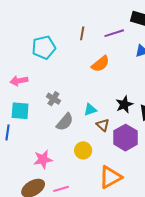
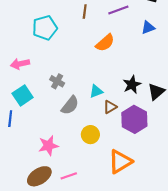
cyan square: (20, 111) -> (23, 95), turned -36
brown triangle: (103, 125) -> (110, 107), turned 48

